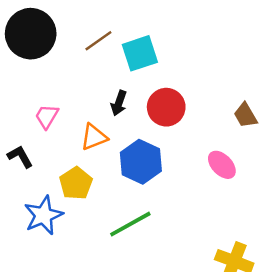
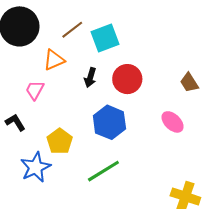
orange triangle: (94, 137) -> (54, 60), moved

